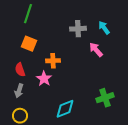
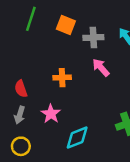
orange square: (29, 44) -> (66, 25), moved
pink arrow: (96, 50) -> (101, 68), moved
pink star: (44, 79) -> (51, 114), moved

